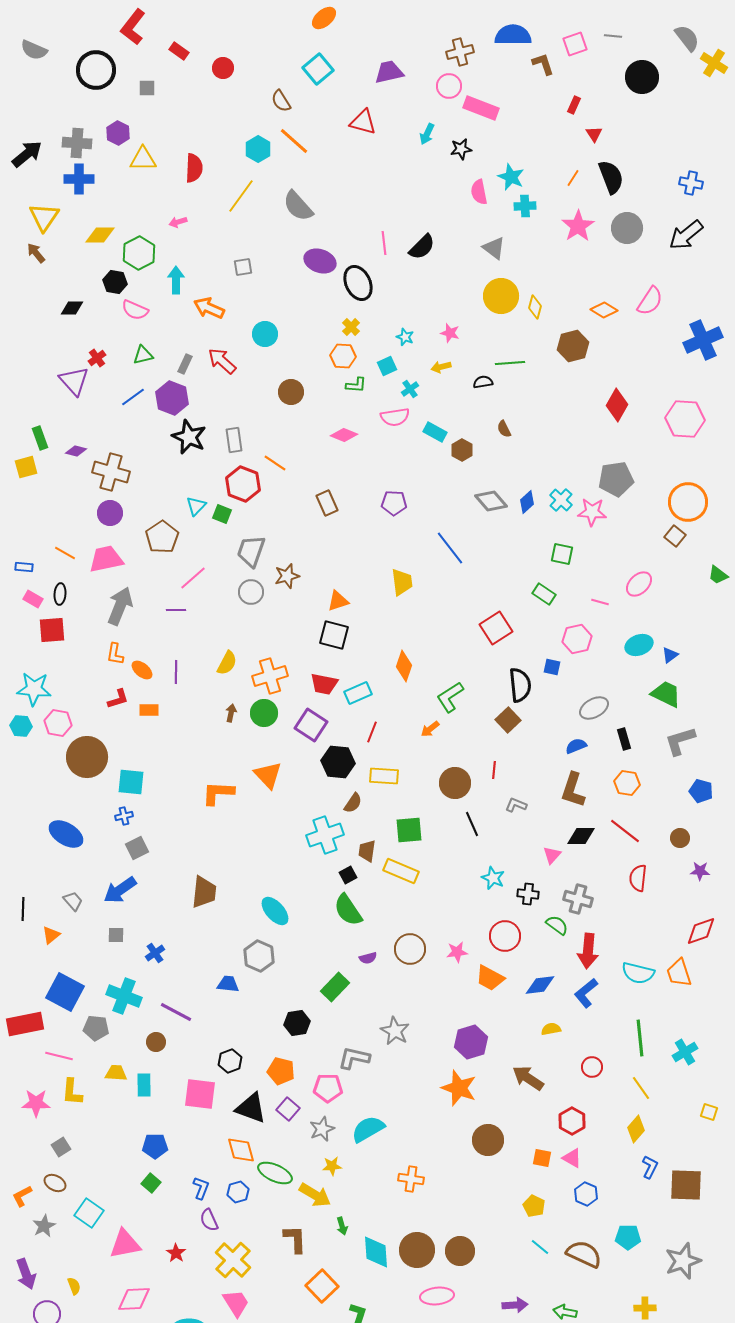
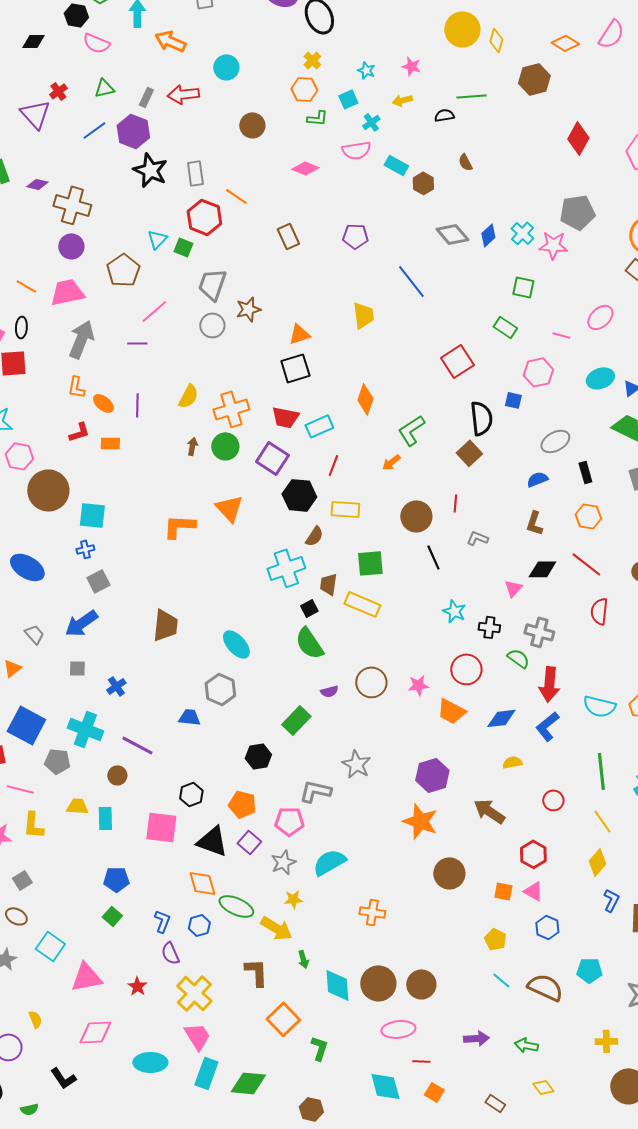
red arrow: (222, 361) -> (183, 94), turned -48
black square: (334, 635) -> (295, 368), turned -32
brown L-shape: (573, 790) -> (534, 523), size x0.7

